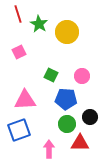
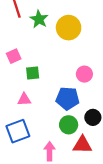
pink square: (19, 52) -> (14, 56), moved
green square: (51, 75) -> (33, 73), moved, turned -32
pink triangle: (25, 100) -> (24, 99), size x0.6

